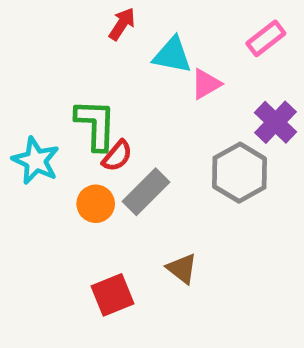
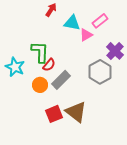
pink rectangle: (266, 38) -> (100, 21), moved
brown triangle: (182, 269) -> (76, 112), size x1.6
red square: (112, 295) -> (54, 114), moved

